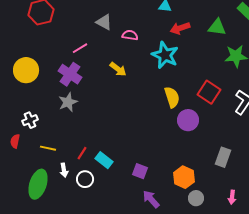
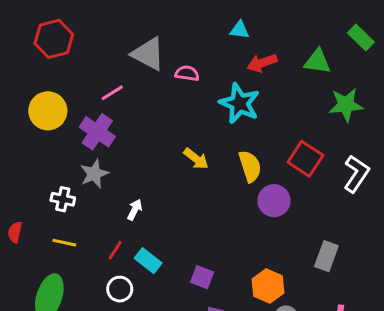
gray triangle: (104, 22) -> (148, 54), size x1.4
yellow arrow: (118, 69) -> (196, 159), moved
yellow circle: (26, 70) -> (48, 111), moved
white cross: (30, 120) -> (63, 199), moved, turned 35
white arrow: (64, 170) -> (135, 210), moved, turned -144

